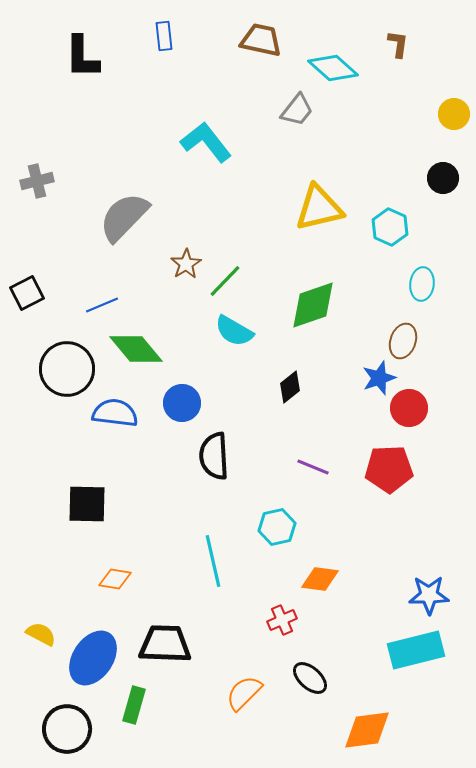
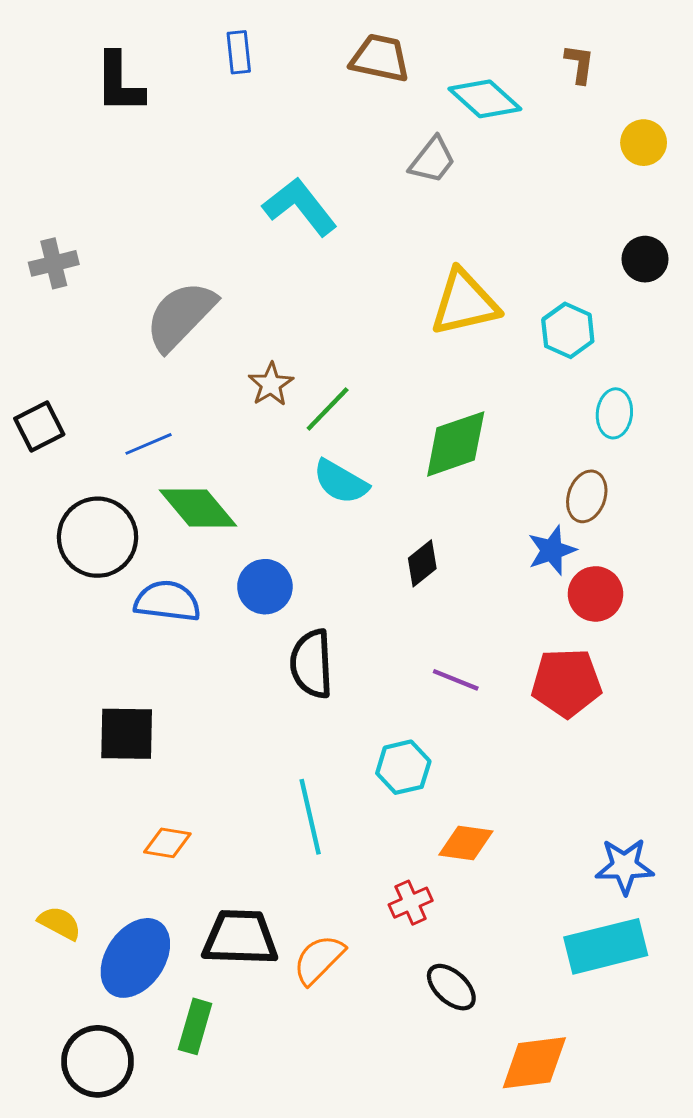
yellow circle: (454, 114) -> (644, 143), moved
orange semicircle: (244, 693) -> (319, 959), moved

